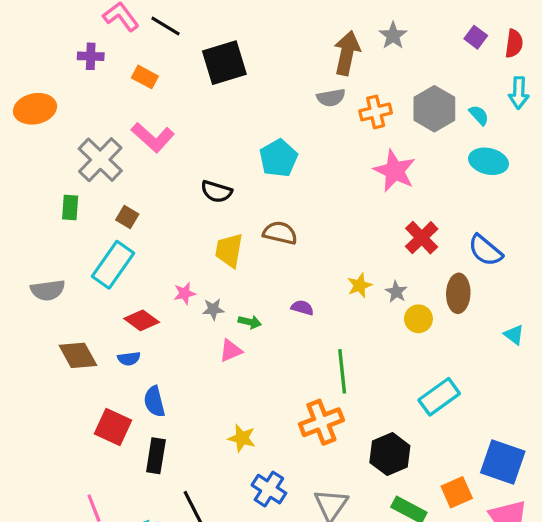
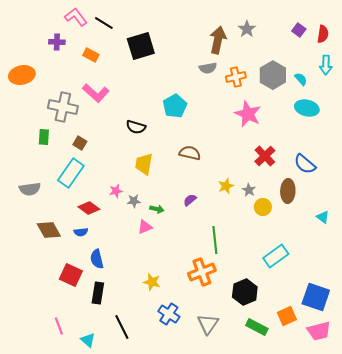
gray cross: (100, 160) -> (63, 107), turned -32
brown semicircle: (280, 233) -> (190, 153), moved
purple semicircle: (302, 308) -> (190, 200), turned -56

